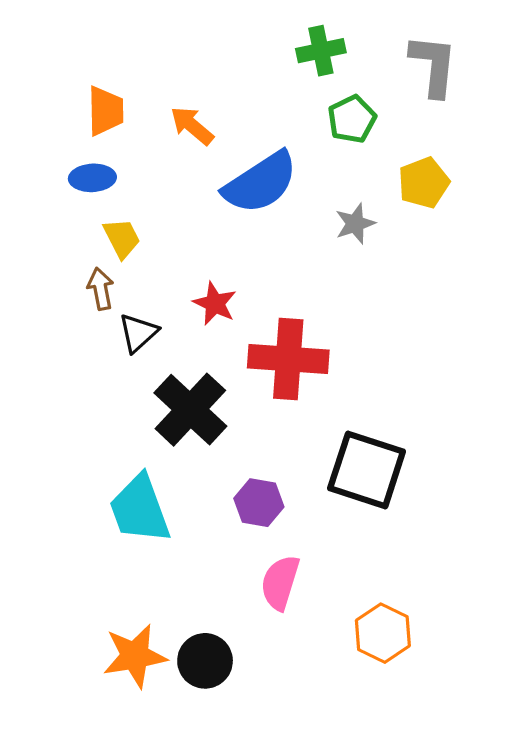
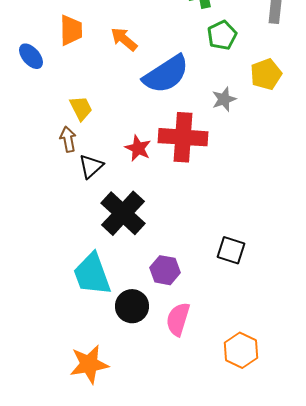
blue ellipse: (92, 178) -> (31, 56), moved, turned 52
red cross: (288, 359) -> (183, 137), moved
black square: (367, 470) -> (231, 250), size x0.6
black circle: (205, 661) -> (132, 306), moved

